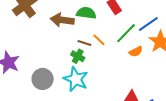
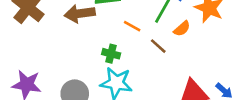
brown line: (84, 43) -> (158, 46), moved, turned 40

